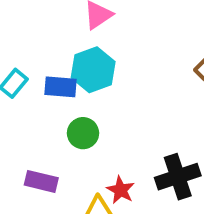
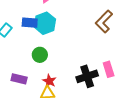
blue rectangle: (61, 87) -> (30, 23), moved
red star: (121, 190) -> (49, 81), moved

